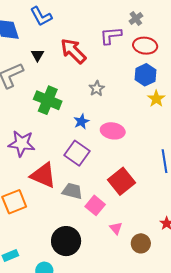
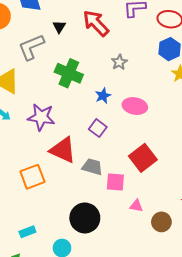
purple square: (77, 153) -> (98, 128), size x0.7
pink square: (95, 205) -> (115, 182), turned -36
pink triangle: (116, 228) -> (136, 206), turned -40

